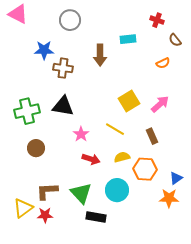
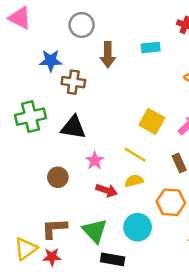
brown arrow: (100, 55) -> (108, 55), moved
yellow square: (129, 101) -> (152, 121), turned -30
green cross: (27, 111) -> (30, 117), moved
brown circle: (36, 148) -> (58, 177), moved
yellow semicircle: (122, 157) -> (134, 181), moved

